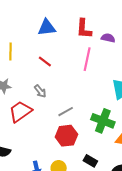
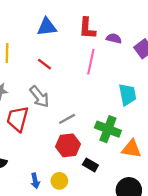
gray arrow: (40, 91) -> (39, 97), size x1.5
red trapezoid: (20, 112) -> (18, 119), turned -40
black rectangle: (90, 161) -> (90, 165), moved

